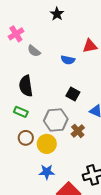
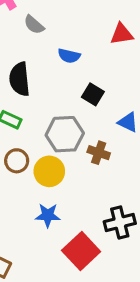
red triangle: (90, 46) -> (122, 34), moved
blue semicircle: (68, 60) -> (69, 56), moved
brown cross: (78, 131) -> (99, 153), turned -32

